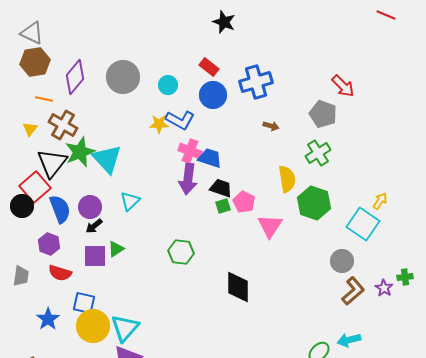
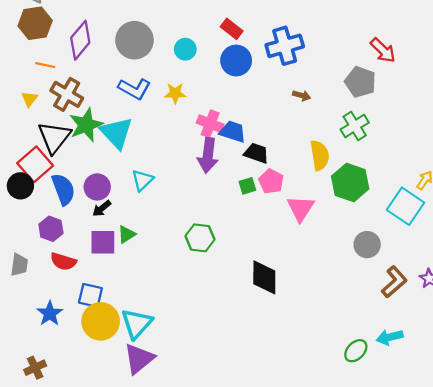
blue L-shape: (180, 120) -> (134, 89), moved
black trapezoid: (221, 188) -> (256, 153), moved
gray circle: (342, 261) -> (367, 245), moved

